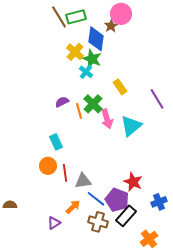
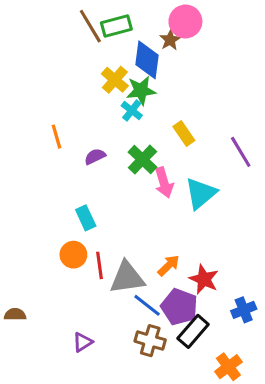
green star: (92, 59) -> (141, 91), turned -30
orange line: (79, 111) -> (57, 137), moved
gray triangle: (83, 181) -> (127, 278), size x1.4
orange arrow: (73, 207) -> (169, 265), moved

